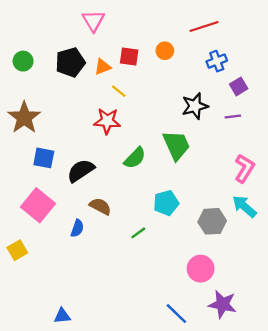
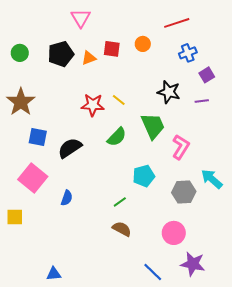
yellow line: (119, 91) -> (119, 100), moved
black star: (195, 106) -> (169, 92), turned 30
pink L-shape: (244, 168) -> (181, 147), moved
brown semicircle: (100, 206) -> (122, 229), moved
yellow square: (17, 250) -> (15, 217), turned 30

